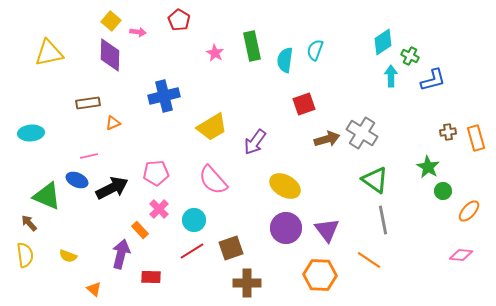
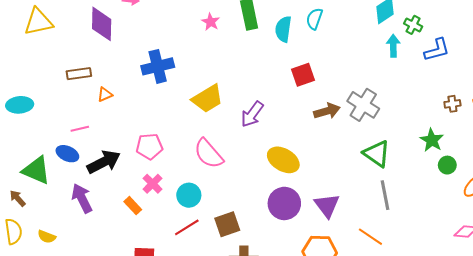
purple arrow: (121, 254) -> (82, 198), moved, turned -40
yellow semicircle: (68, 256) -> (47, 237), moved

